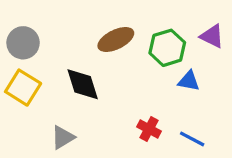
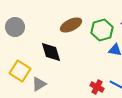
yellow square: (23, 88) -> (20, 71), moved
red cross: (149, 129) -> (97, 87), moved

